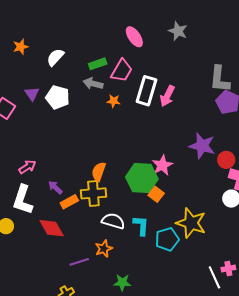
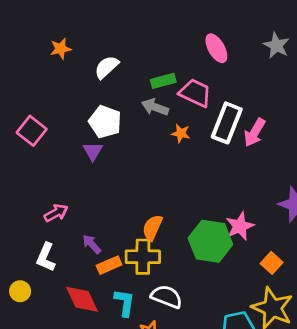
pink trapezoid: (122, 71) -> (195, 93), turned -100
purple triangle: (32, 94) -> (93, 151), moved
orange square: (156, 194) -> (272, 263), moved
white L-shape: (23, 200) -> (46, 257), size x0.7
cyan L-shape: (141, 226) -> (125, 303), moved

